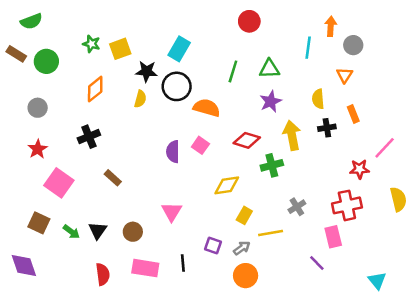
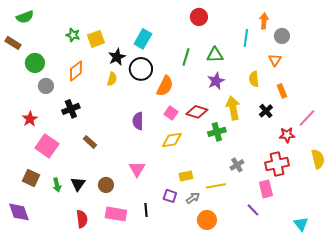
green circle: (46, 61) -> (35, 63), moved
black star: (147, 71) -> (117, 57), turned -30
gray circle: (38, 108) -> (46, 86), moved
orange semicircle: (207, 108) -> (165, 86), turned 100
black cross: (327, 128) -> (266, 111), moved, turned -32
pink square: (200, 145) -> (171, 113), moved
yellow diamond: (227, 185) -> (172, 140), moved
yellow rectangle: (244, 215) -> (186, 176), moved, turned 48
green arrow: (71, 232) -> (57, 185), turned 40
orange circle: (246, 276) -> (207, 220), moved

